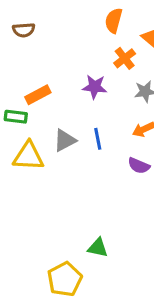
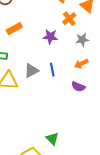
orange rectangle: (38, 95) -> (14, 29), moved
green triangle: (98, 248) -> (52, 139), turned 32

